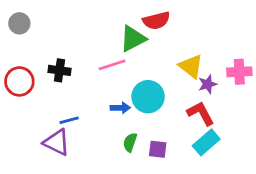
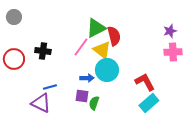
red semicircle: (156, 21) -> (114, 36), moved, turned -90
pink line: (112, 65) -> (81, 47), turned -36
yellow triangle: (191, 66) -> (102, 50), moved
purple star: (208, 84) -> (170, 31), moved
purple square: (158, 149) -> (82, 96), moved

